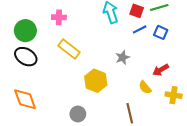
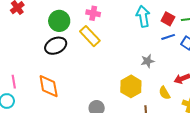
yellow rectangle: (69, 49) -> (90, 36), moved
black ellipse: (26, 57) -> (56, 46), turned -65
yellow hexagon: (96, 81) -> (131, 86), moved

